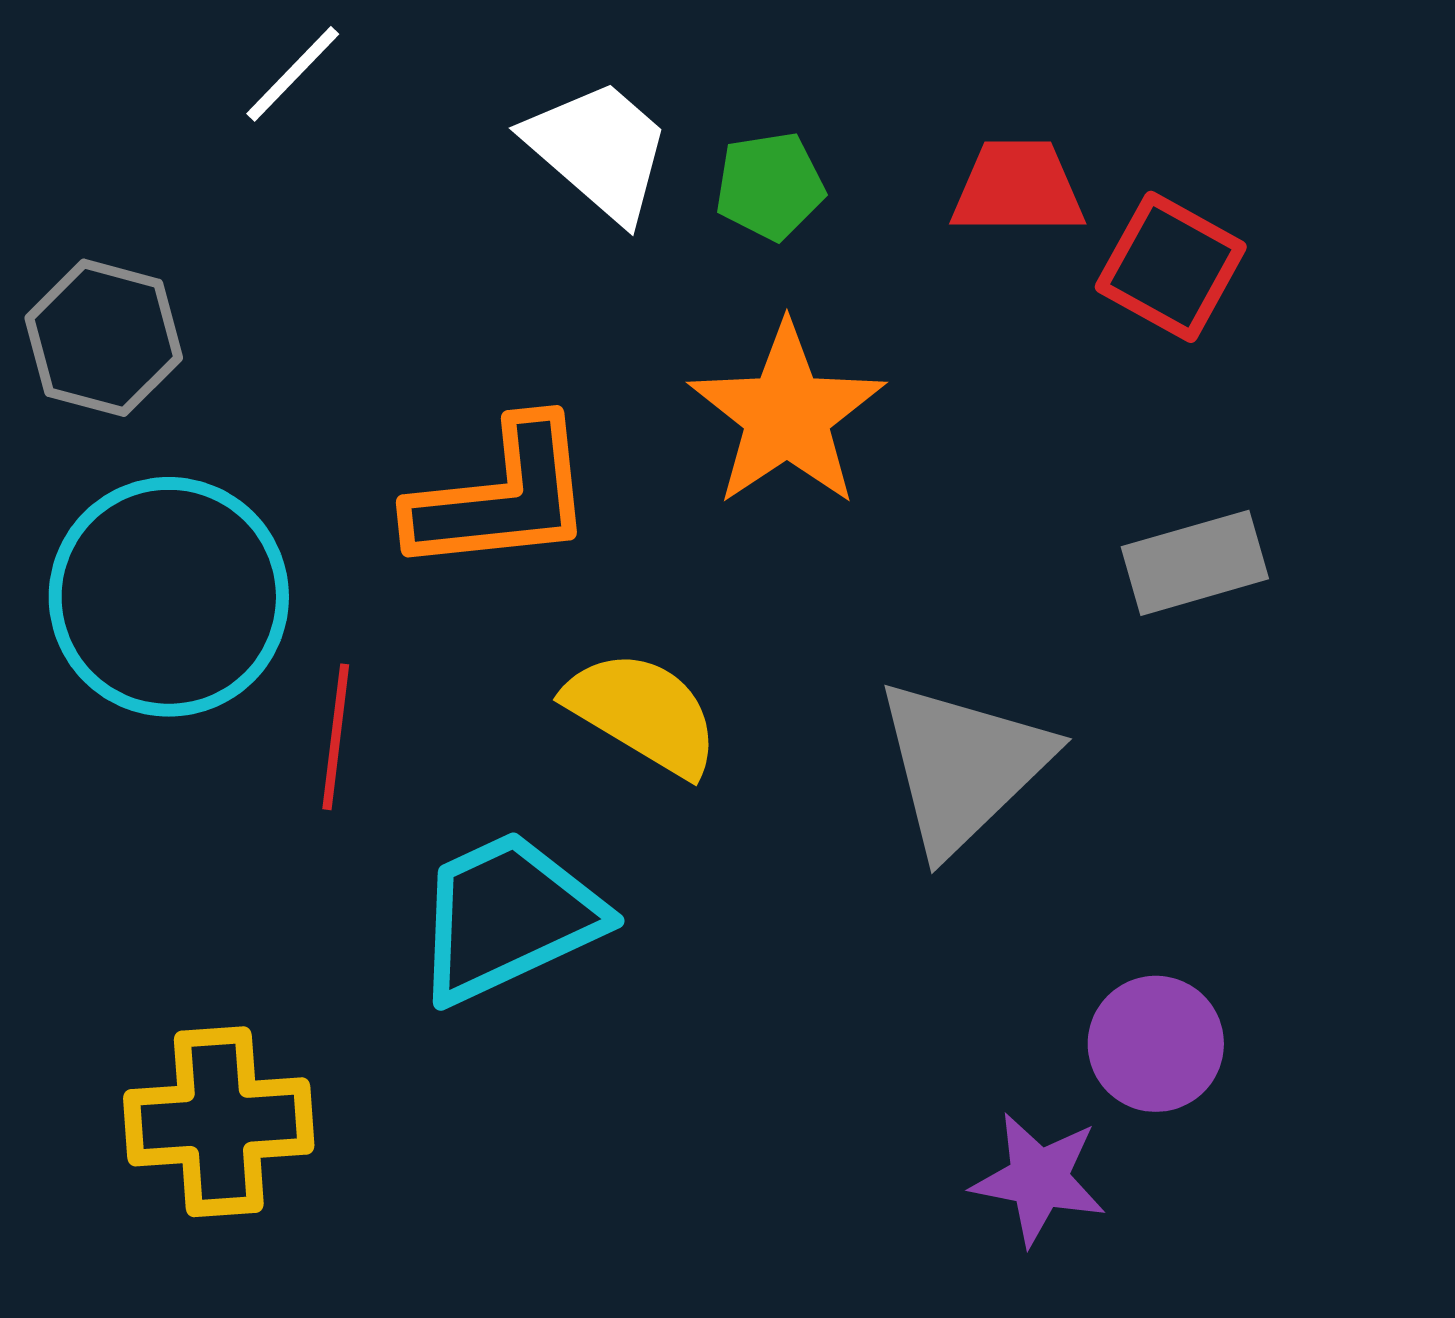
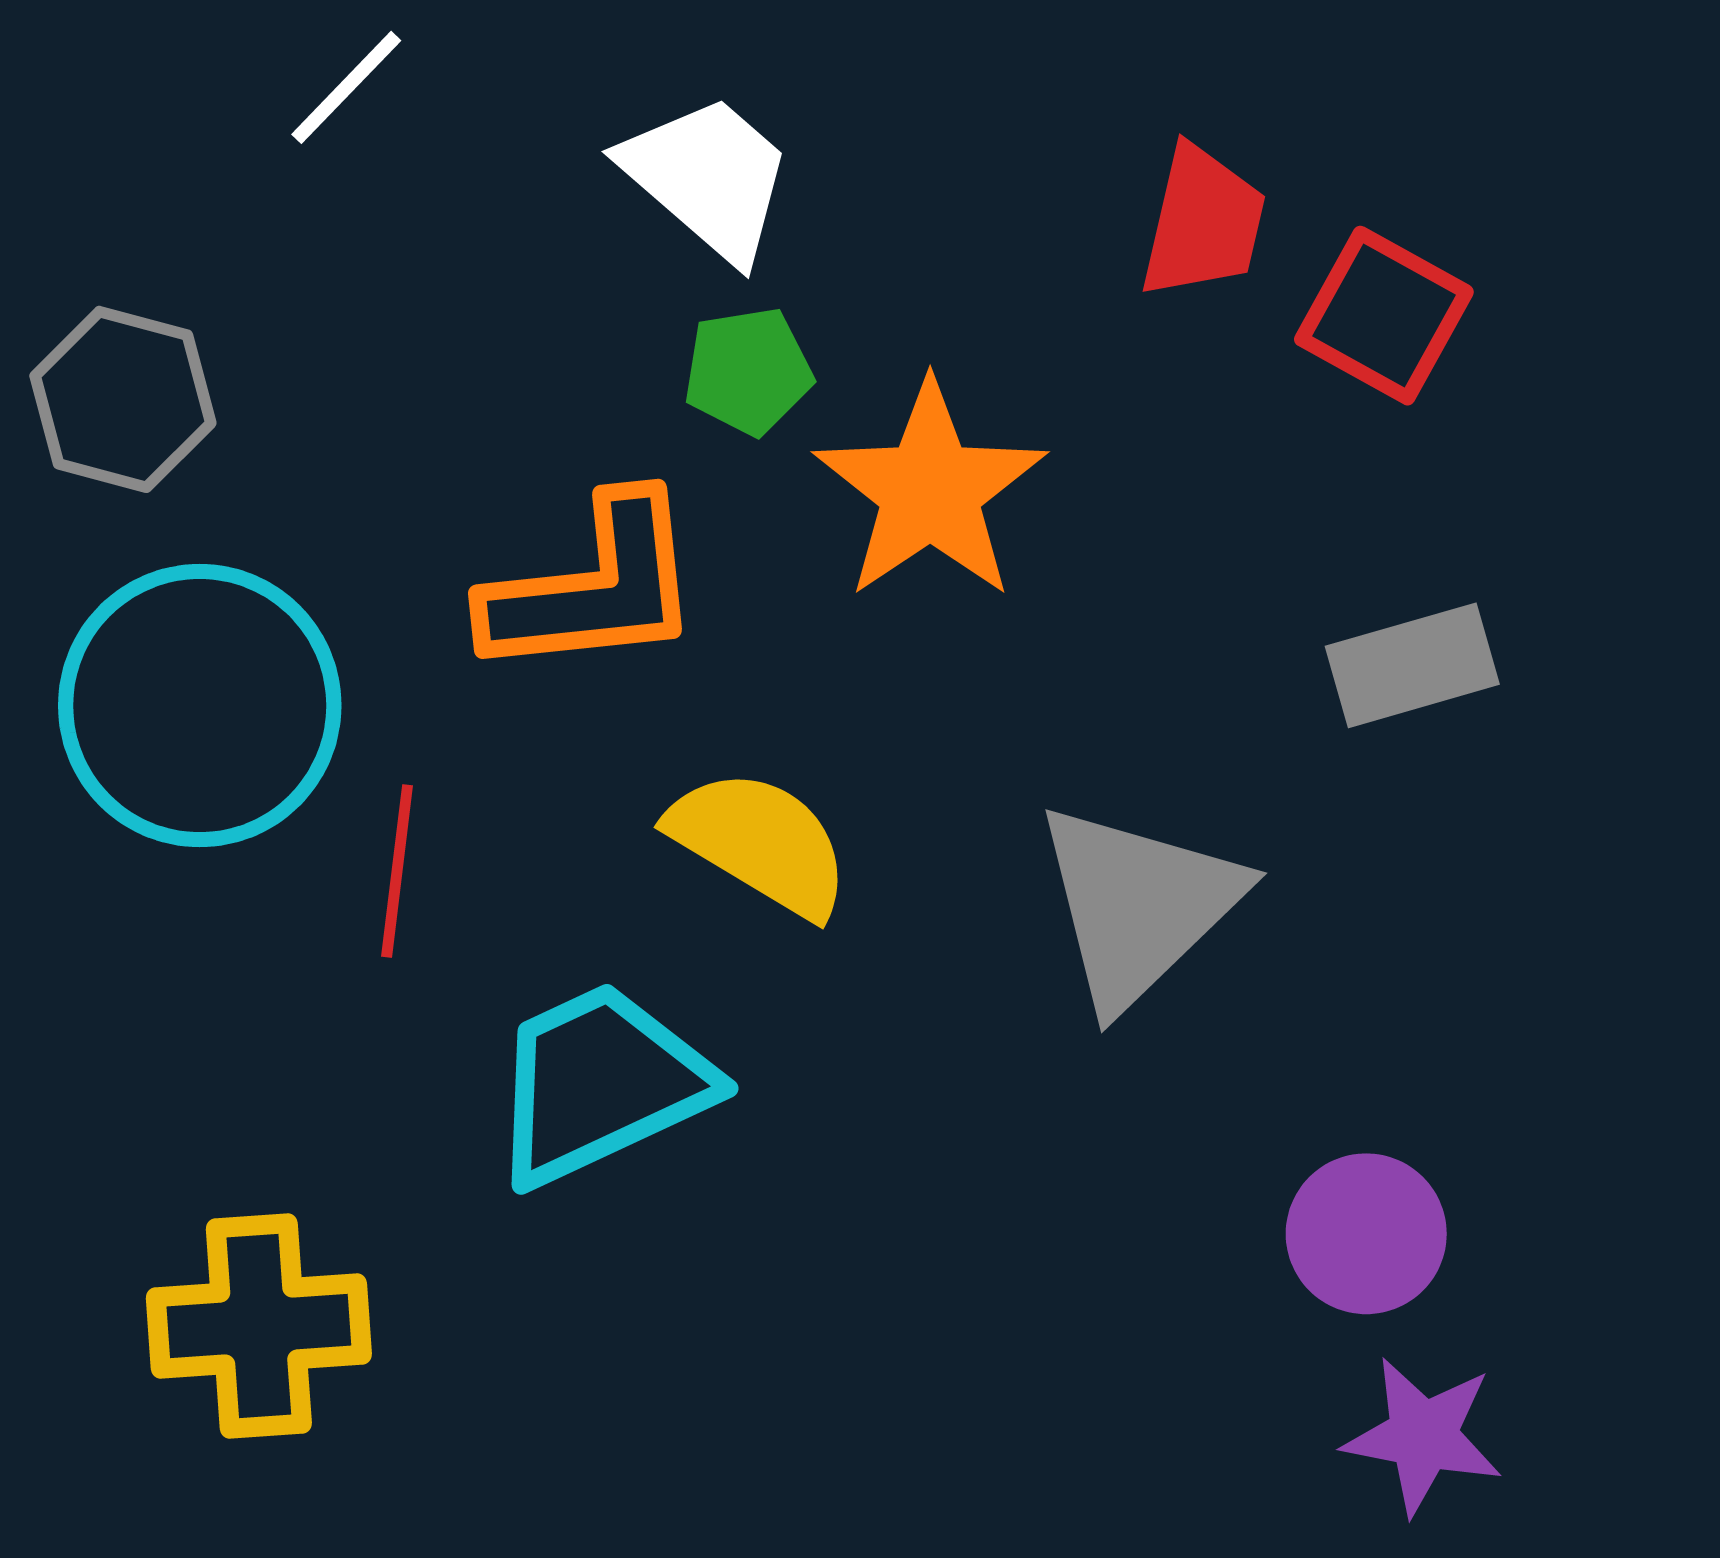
green pentagon: (770, 186) -> (748, 371), moved
red trapezoid: (1018, 188) -> (1203, 222), turned 103
purple star: (1039, 1179) -> (1423, 1436), moved

